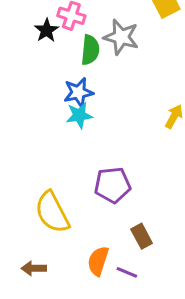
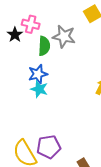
cyan star: (79, 115) -> (39, 89), turned 30
purple pentagon: (112, 185) -> (49, 147), moved

